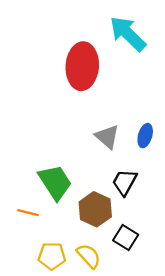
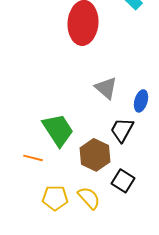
blue ellipse: (145, 136) -> (141, 101), moved

